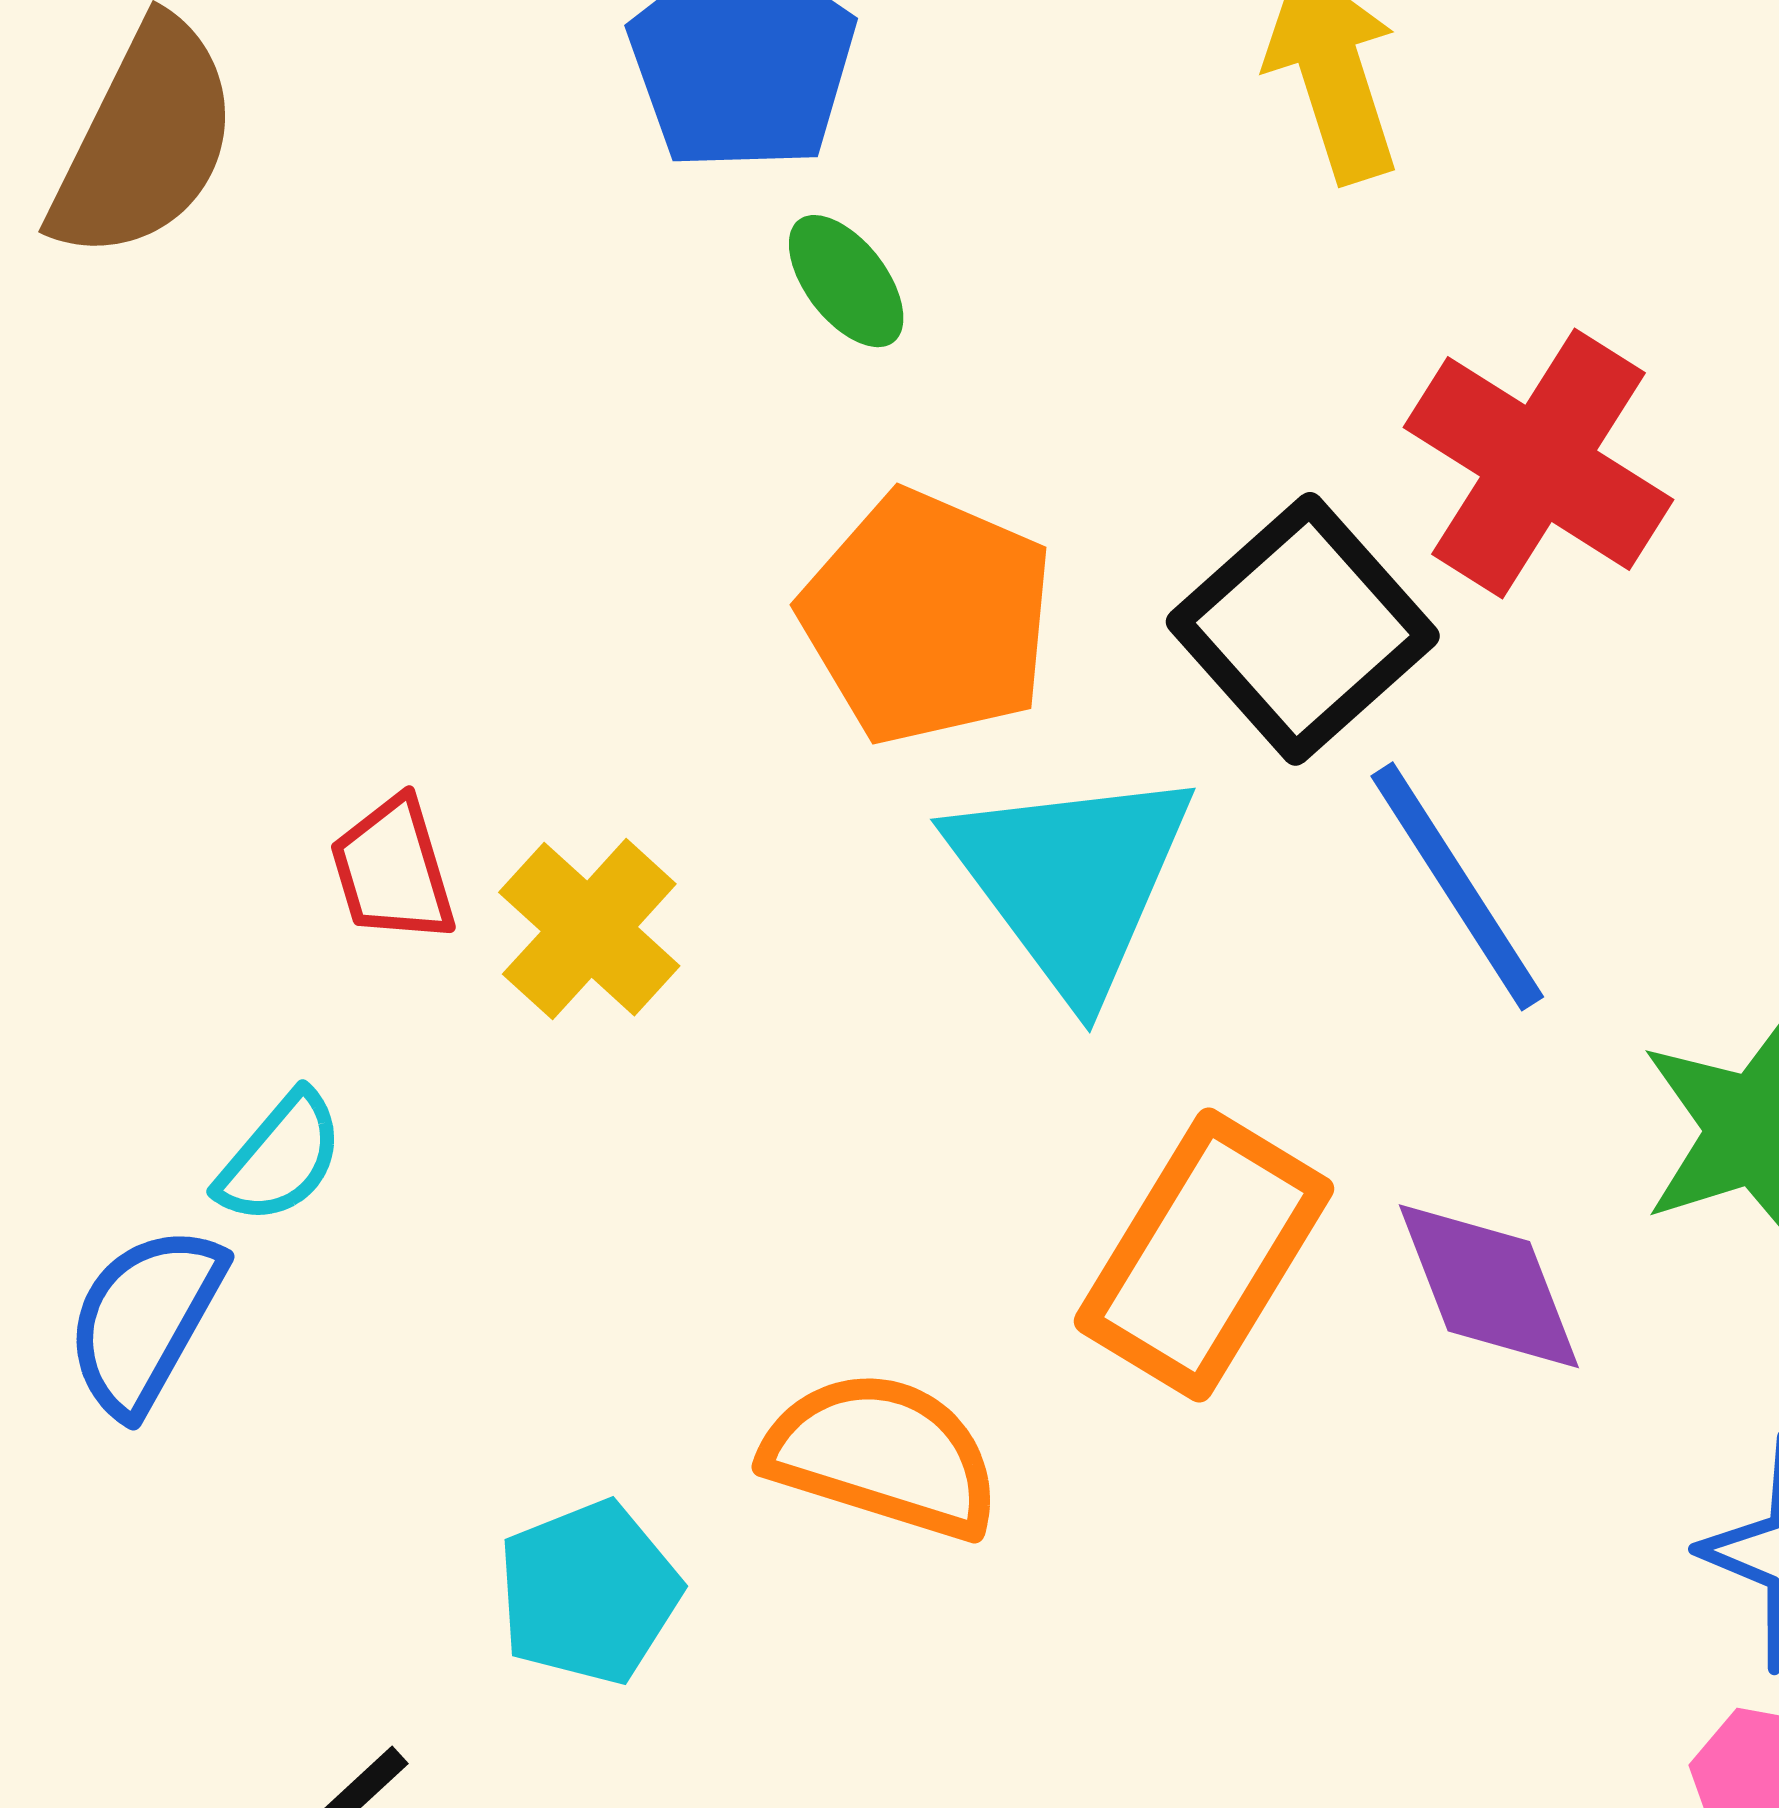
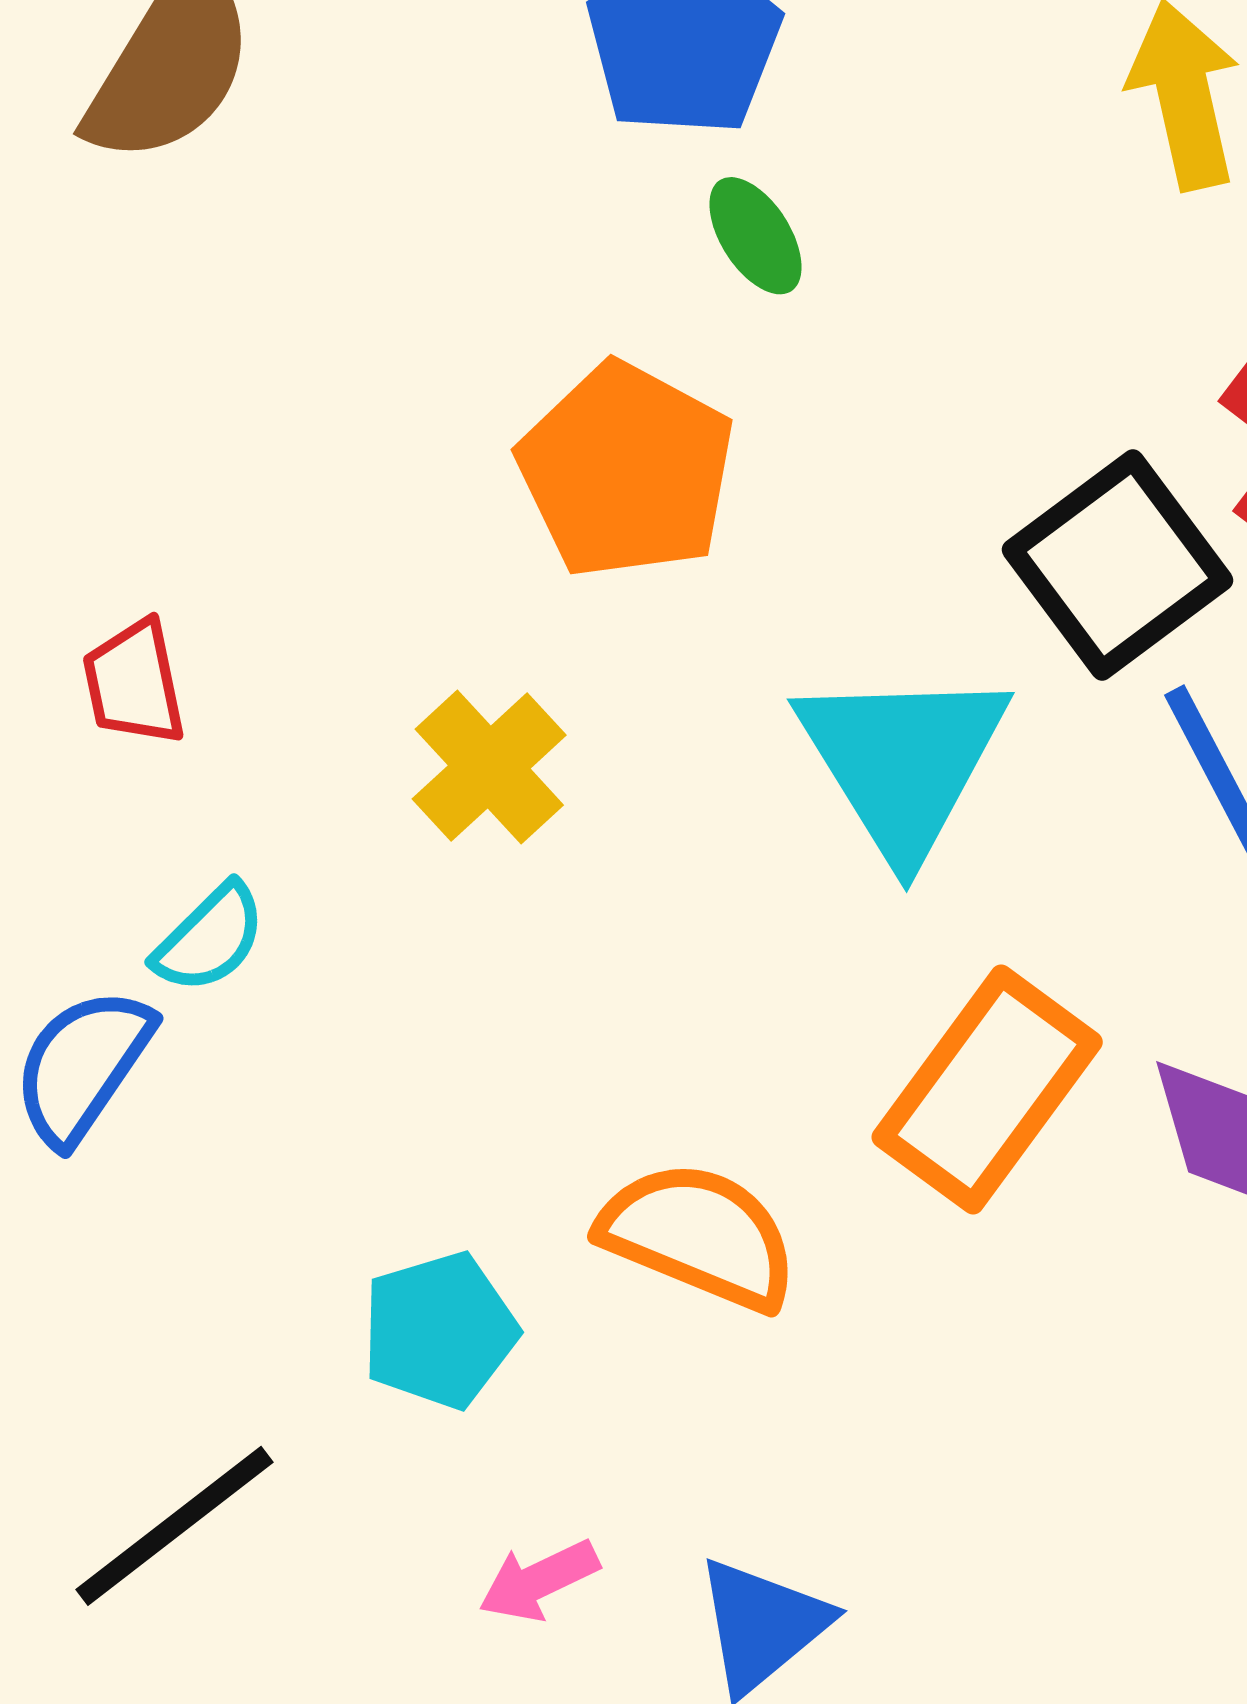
orange pentagon: (927, 618) -> (626, 471), moved
red trapezoid: (393, 870) -> (134, 683), moved

